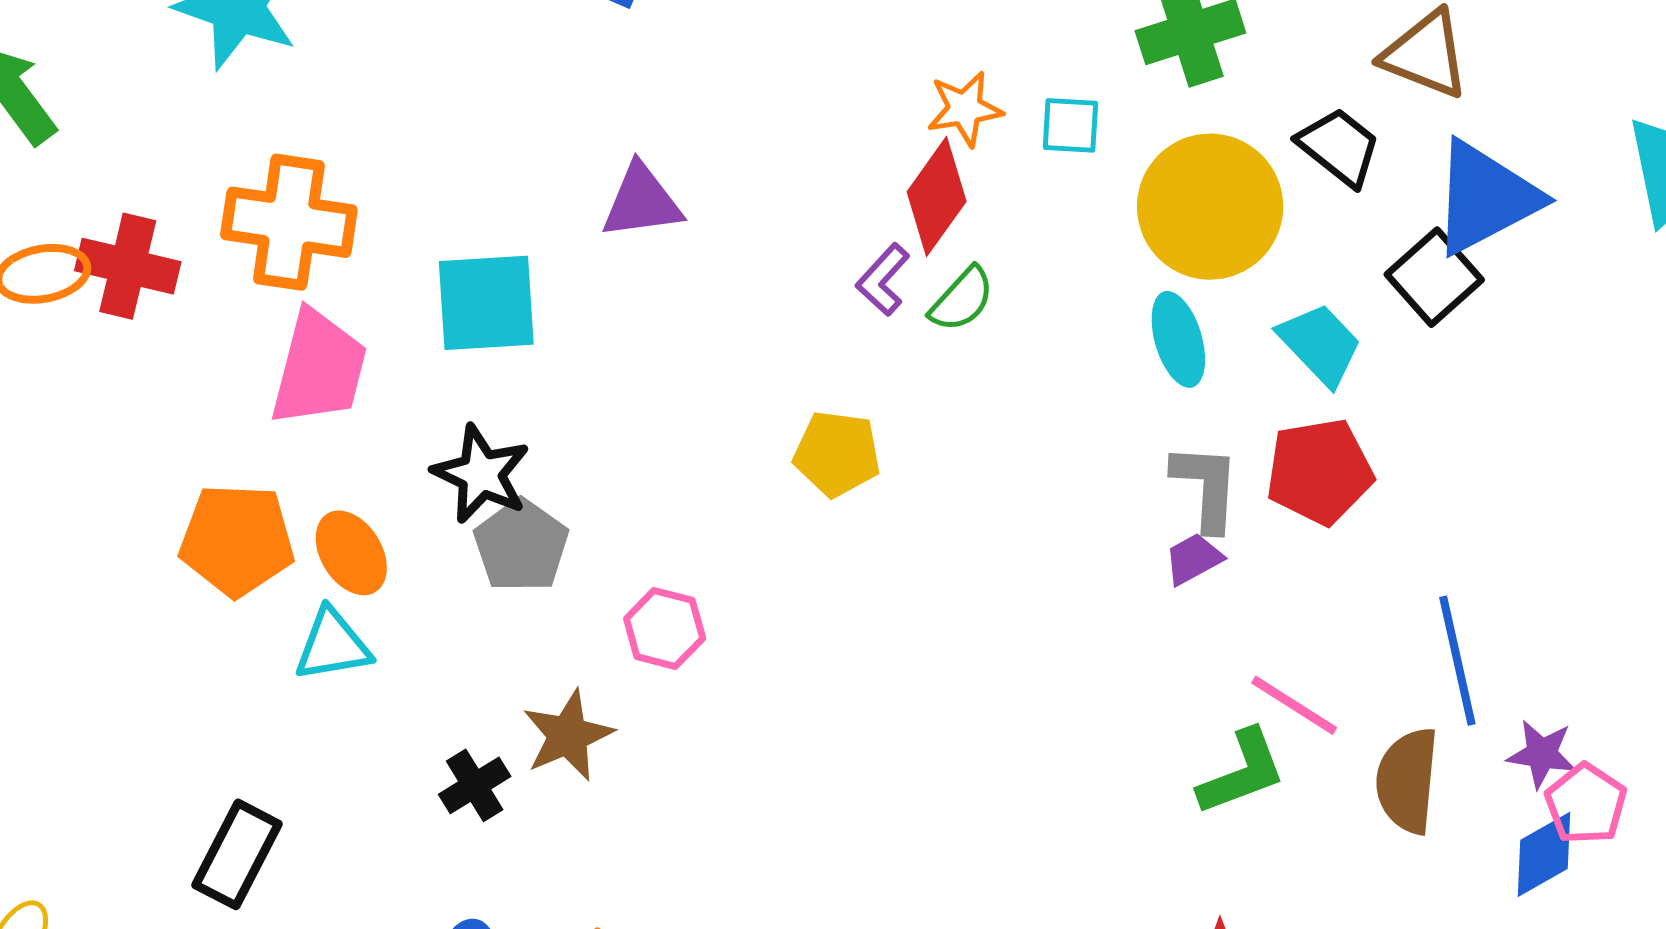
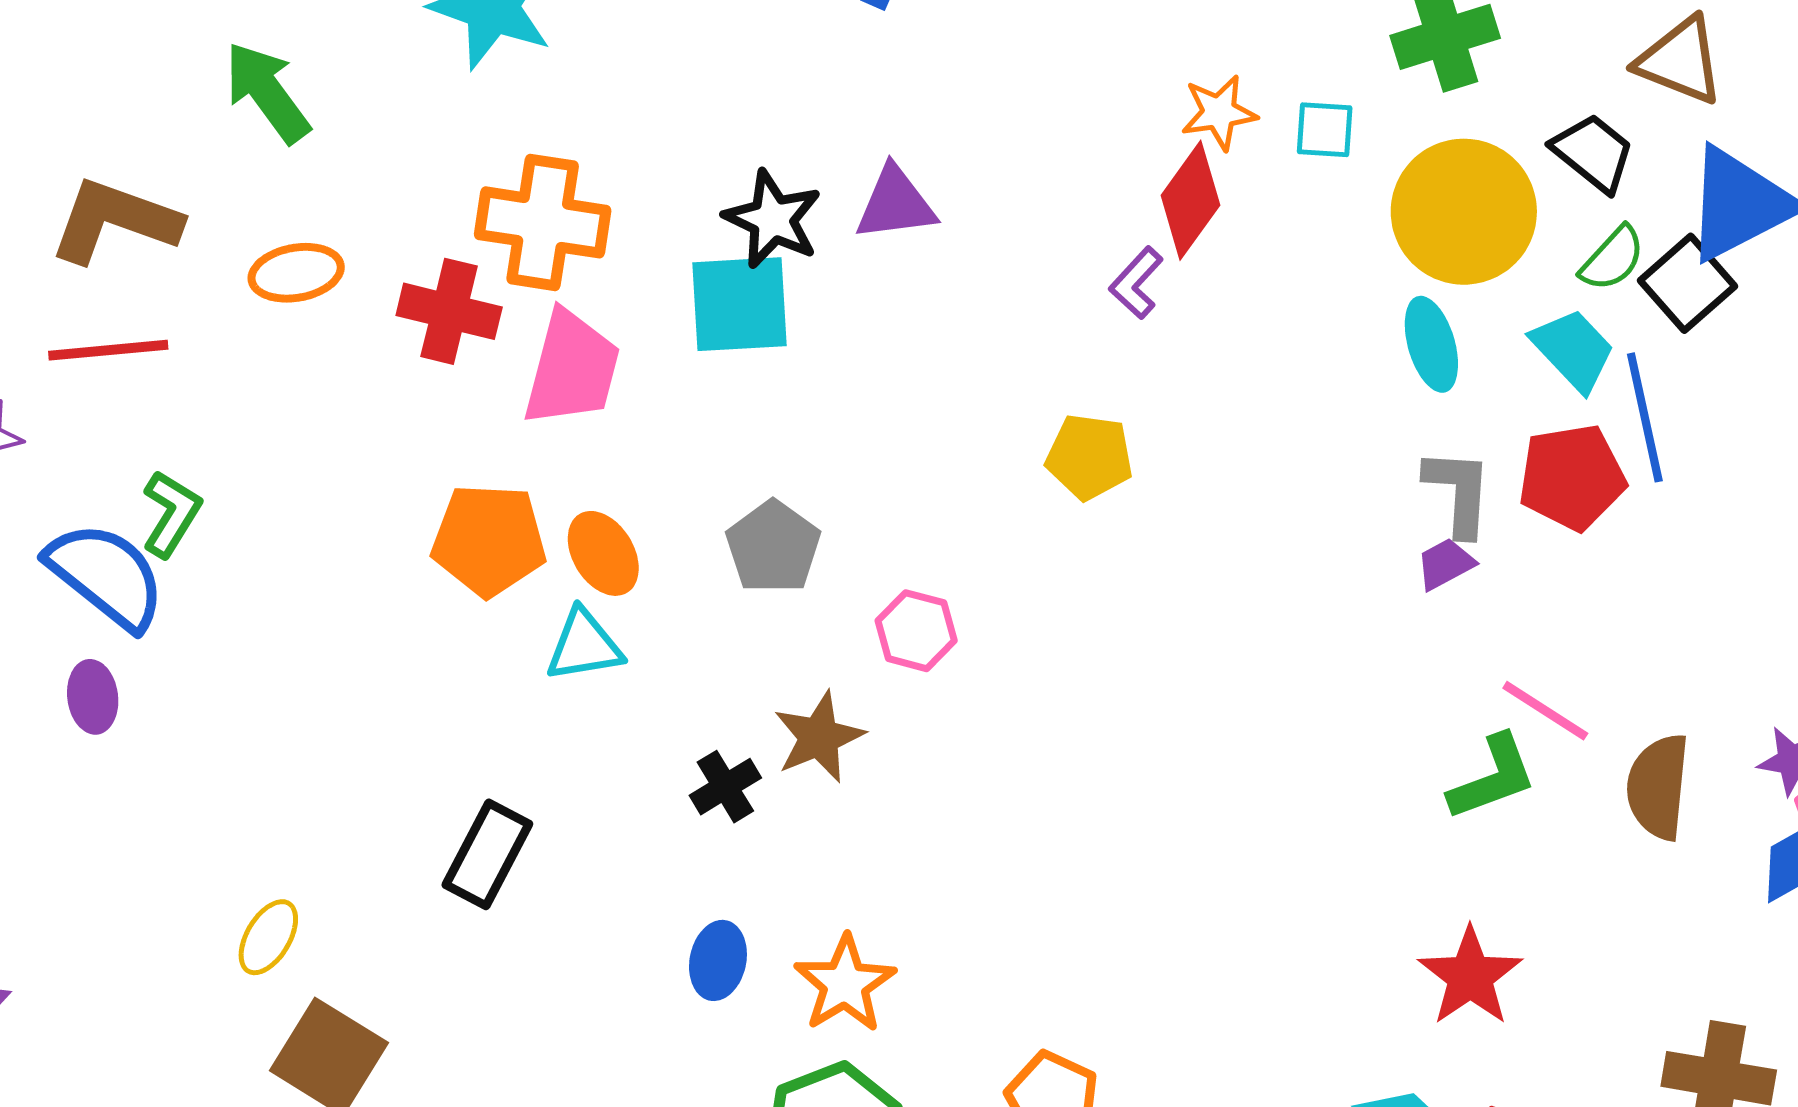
red cross: (128, 266) -> (449, 311), moved
green semicircle: (962, 299) -> (1612, 259), moved
black star: (481, 474) -> (773, 219), moved
blue line: (1457, 661) -> (1645, 417), moved

